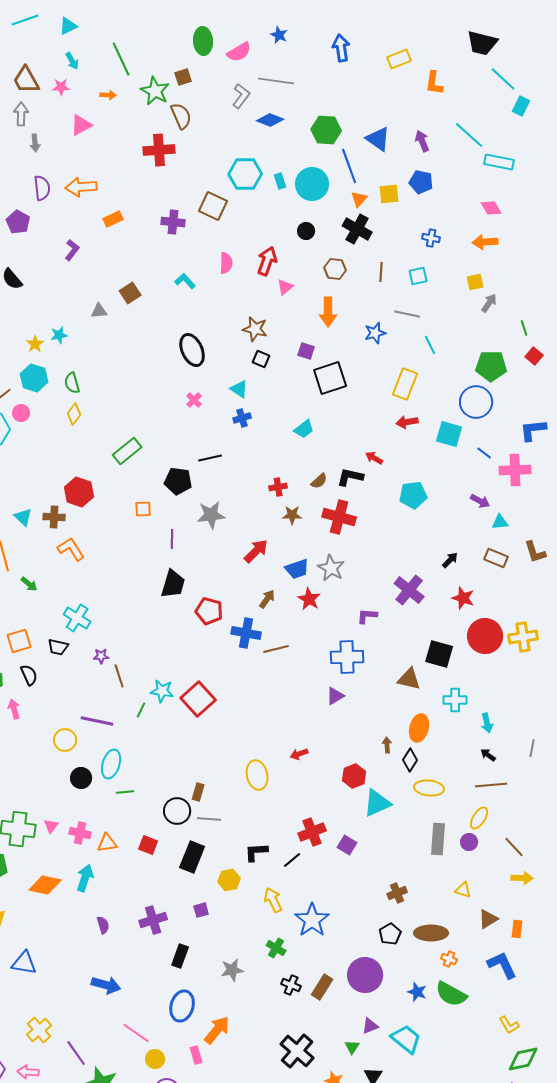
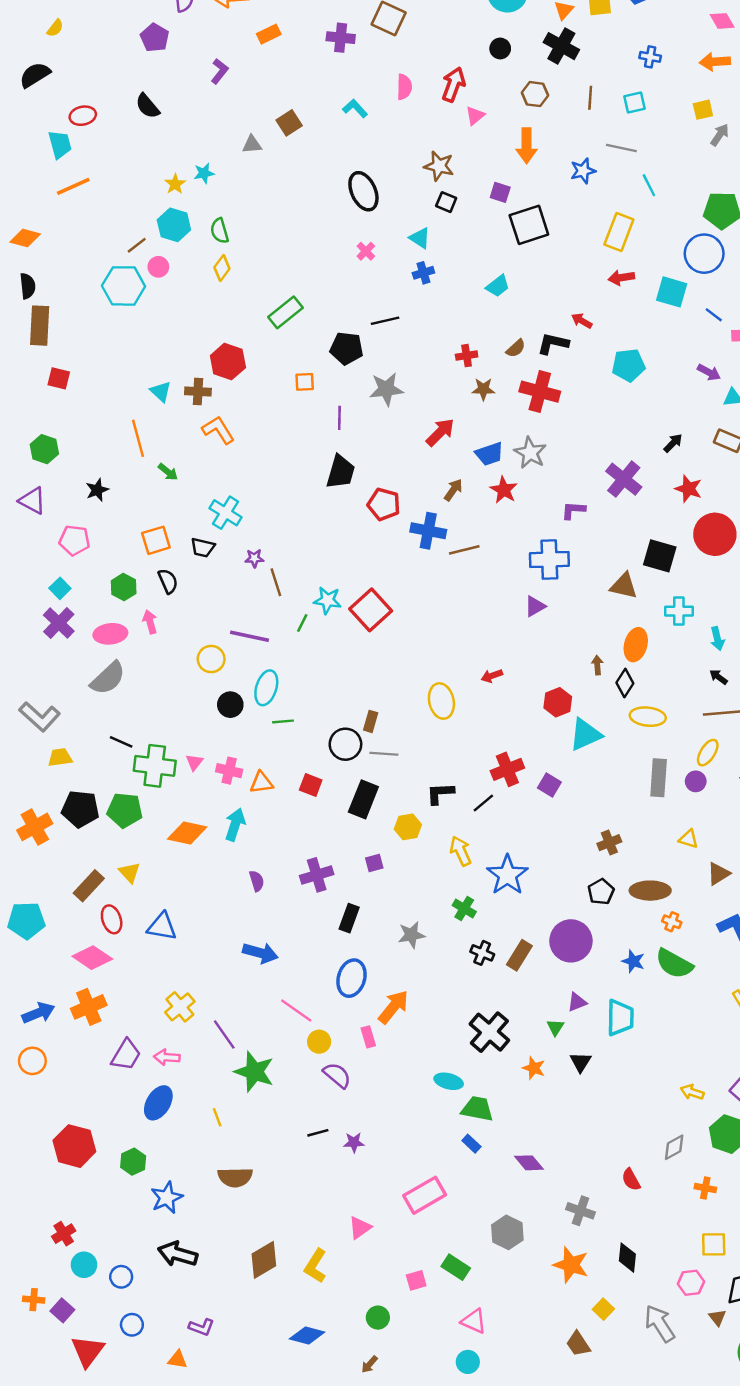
cyan trapezoid: (406, 1039) -> (620, 1018), turned 52

